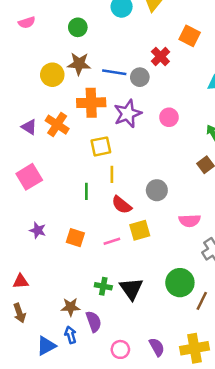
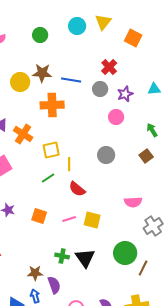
green circle: (78, 27) -> (40, 35), moved
orange square: (190, 36) -> (133, 38), moved
gray circle: (140, 77) -> (100, 89), moved
purple star: (128, 114) -> (125, 94), moved, size x0.7
orange cross: (57, 125) -> (23, 134), moved
yellow square: (101, 146) -> (51, 150), moved
gray circle: (157, 190) -> (106, 155), moved
green line: (86, 191) -> (48, 178), turned 56
yellow square: (140, 230) -> (92, 220), moved, turned 30

